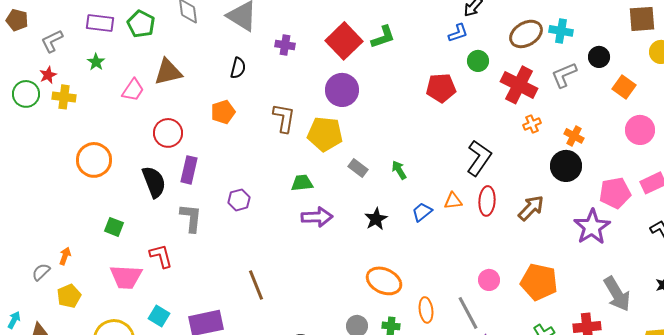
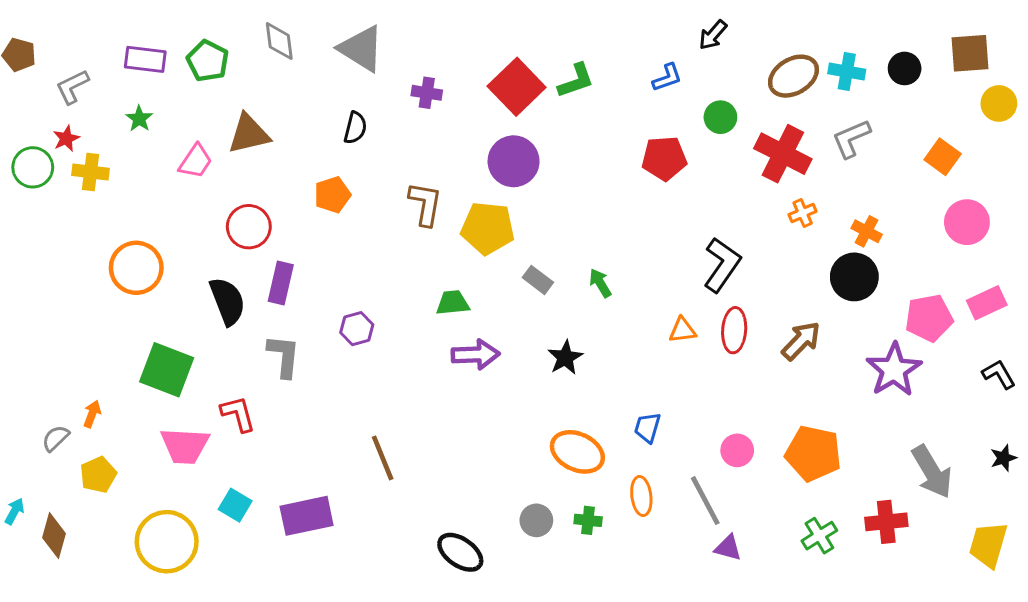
blue L-shape: (458, 33) -> (667, 78), moved
black circle: (599, 57) -> (905, 68), moved
blue trapezoid: (422, 212) -> (647, 428), moved, turned -35
green square: (114, 227) -> (167, 370), size x1.8

